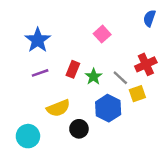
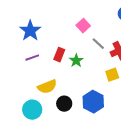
gray line: (120, 78) -> (98, 44), moved
blue hexagon: (108, 108) -> (93, 102), moved
cyan circle: (28, 136) -> (32, 110), moved

